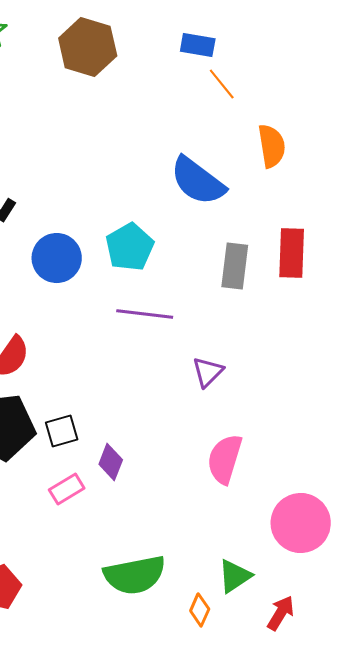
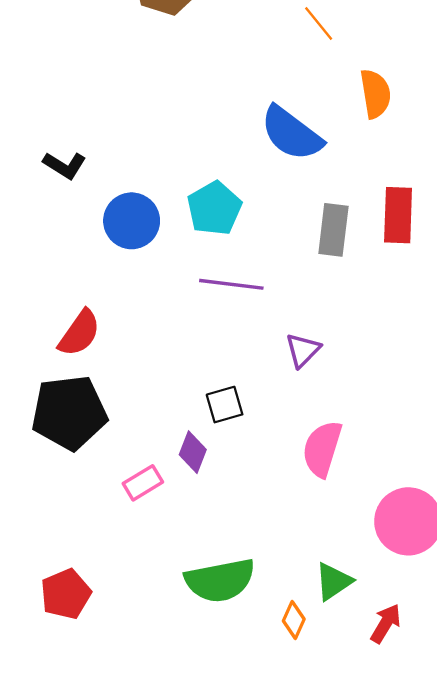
black square: (62, 431) -> (225, 405), moved

